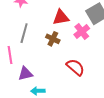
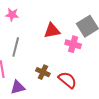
pink cross: (82, 31) -> (73, 44), turned -35
brown cross: (53, 39) -> (43, 72), moved

